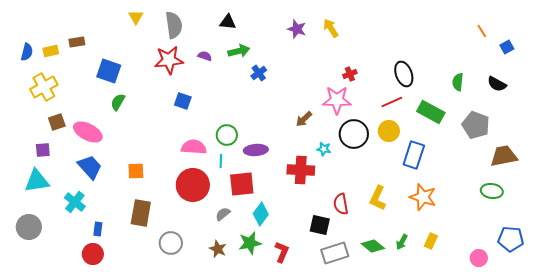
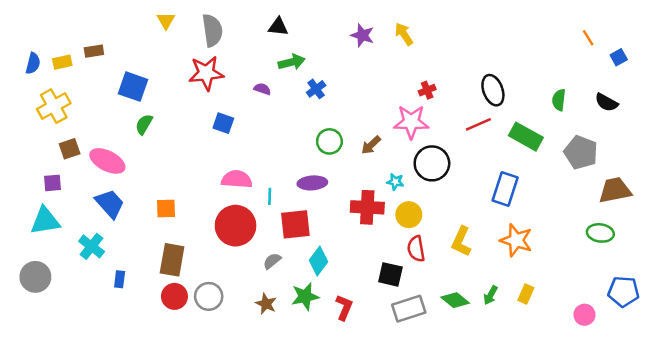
purple semicircle: (205, 56) -> (262, 89), moved
yellow circle: (389, 131) -> (409, 215), moved
green circle: (227, 135) -> (329, 141), moved
red circle: (93, 254) -> (174, 296), moved

